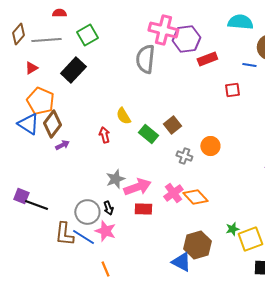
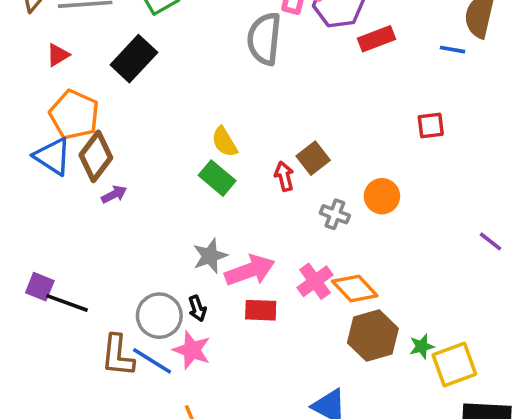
red square: (232, 90) -> (431, 126), moved
green rectangle: (148, 134) -> (217, 178), moved
red arrow: (104, 135) -> (284, 176), moved
brown hexagon: (197, 245) -> (373, 336), moved

